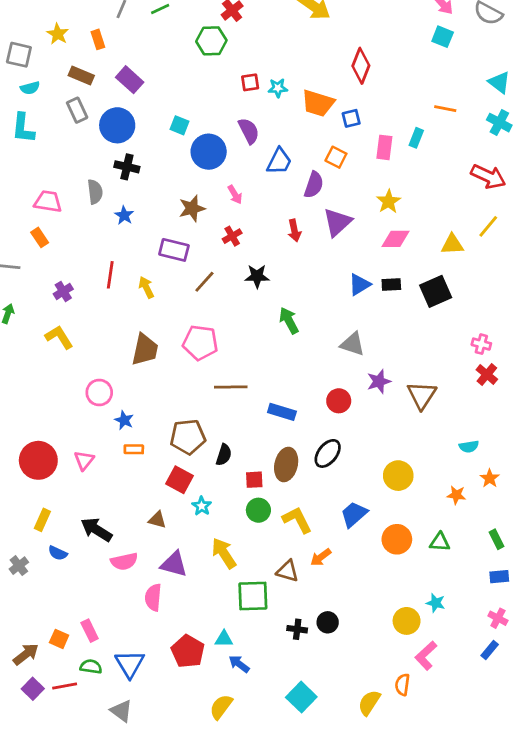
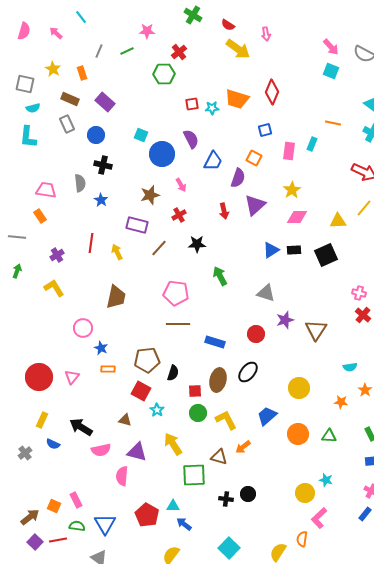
orange trapezoid: (318, 103) -> (237, 99), moved
blue circle: (117, 125) -> (96, 135), size x0.7
pink pentagon: (200, 343) -> (176, 293), moved

